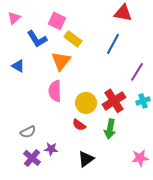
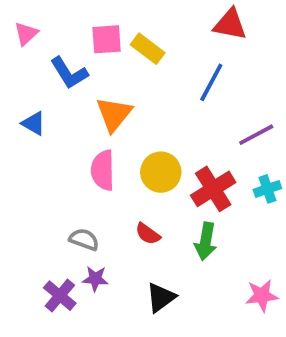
pink square: (57, 21) -> (107, 39), turned -30
yellow rectangle: (73, 39) -> (148, 49), moved
purple line: (137, 72) -> (256, 135), turned 30
yellow circle: (86, 103) -> (161, 172), moved
gray semicircle: (28, 132) -> (84, 239), moved, turned -133

